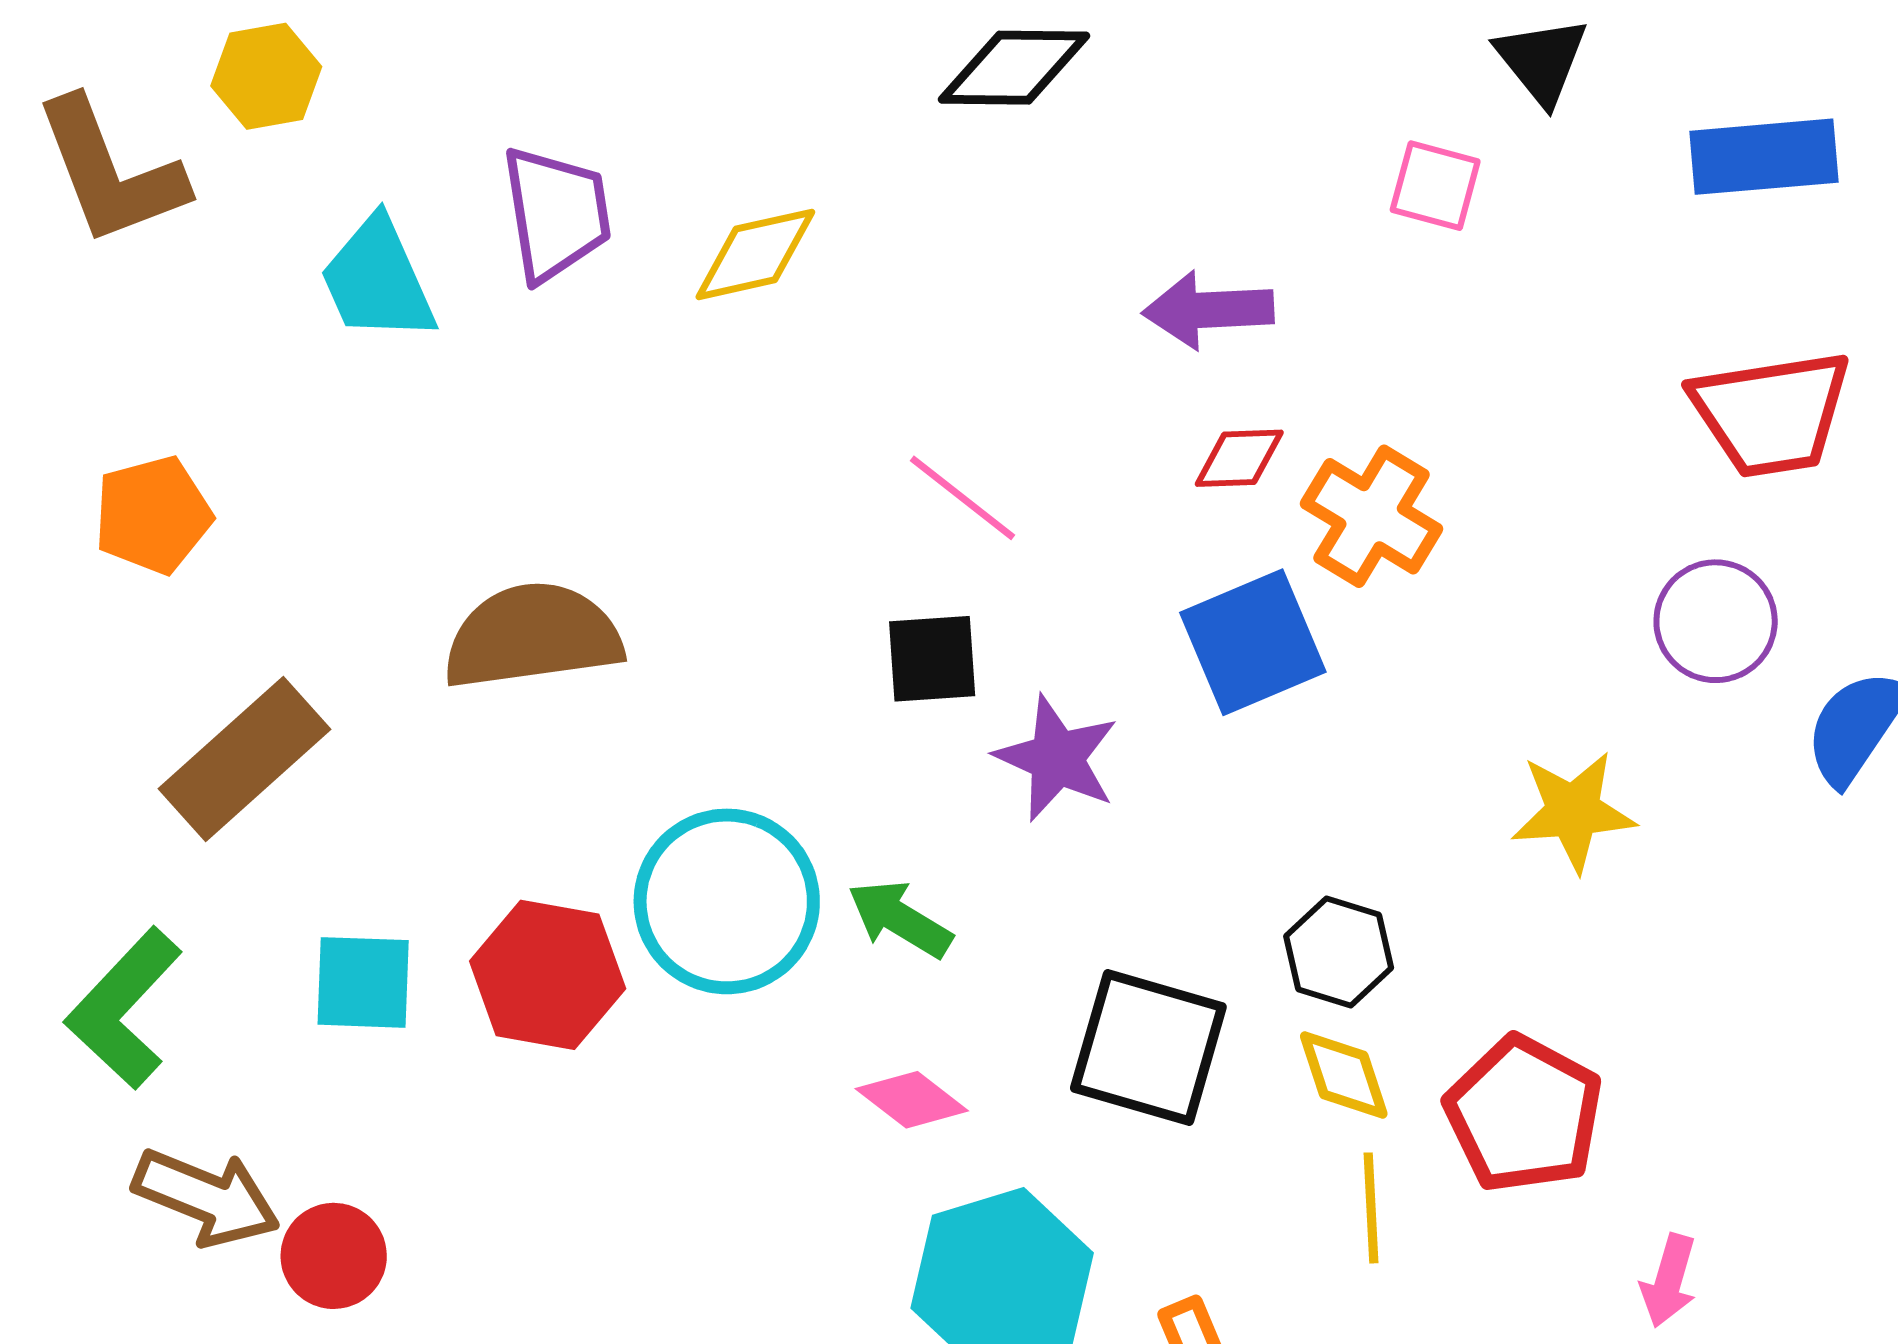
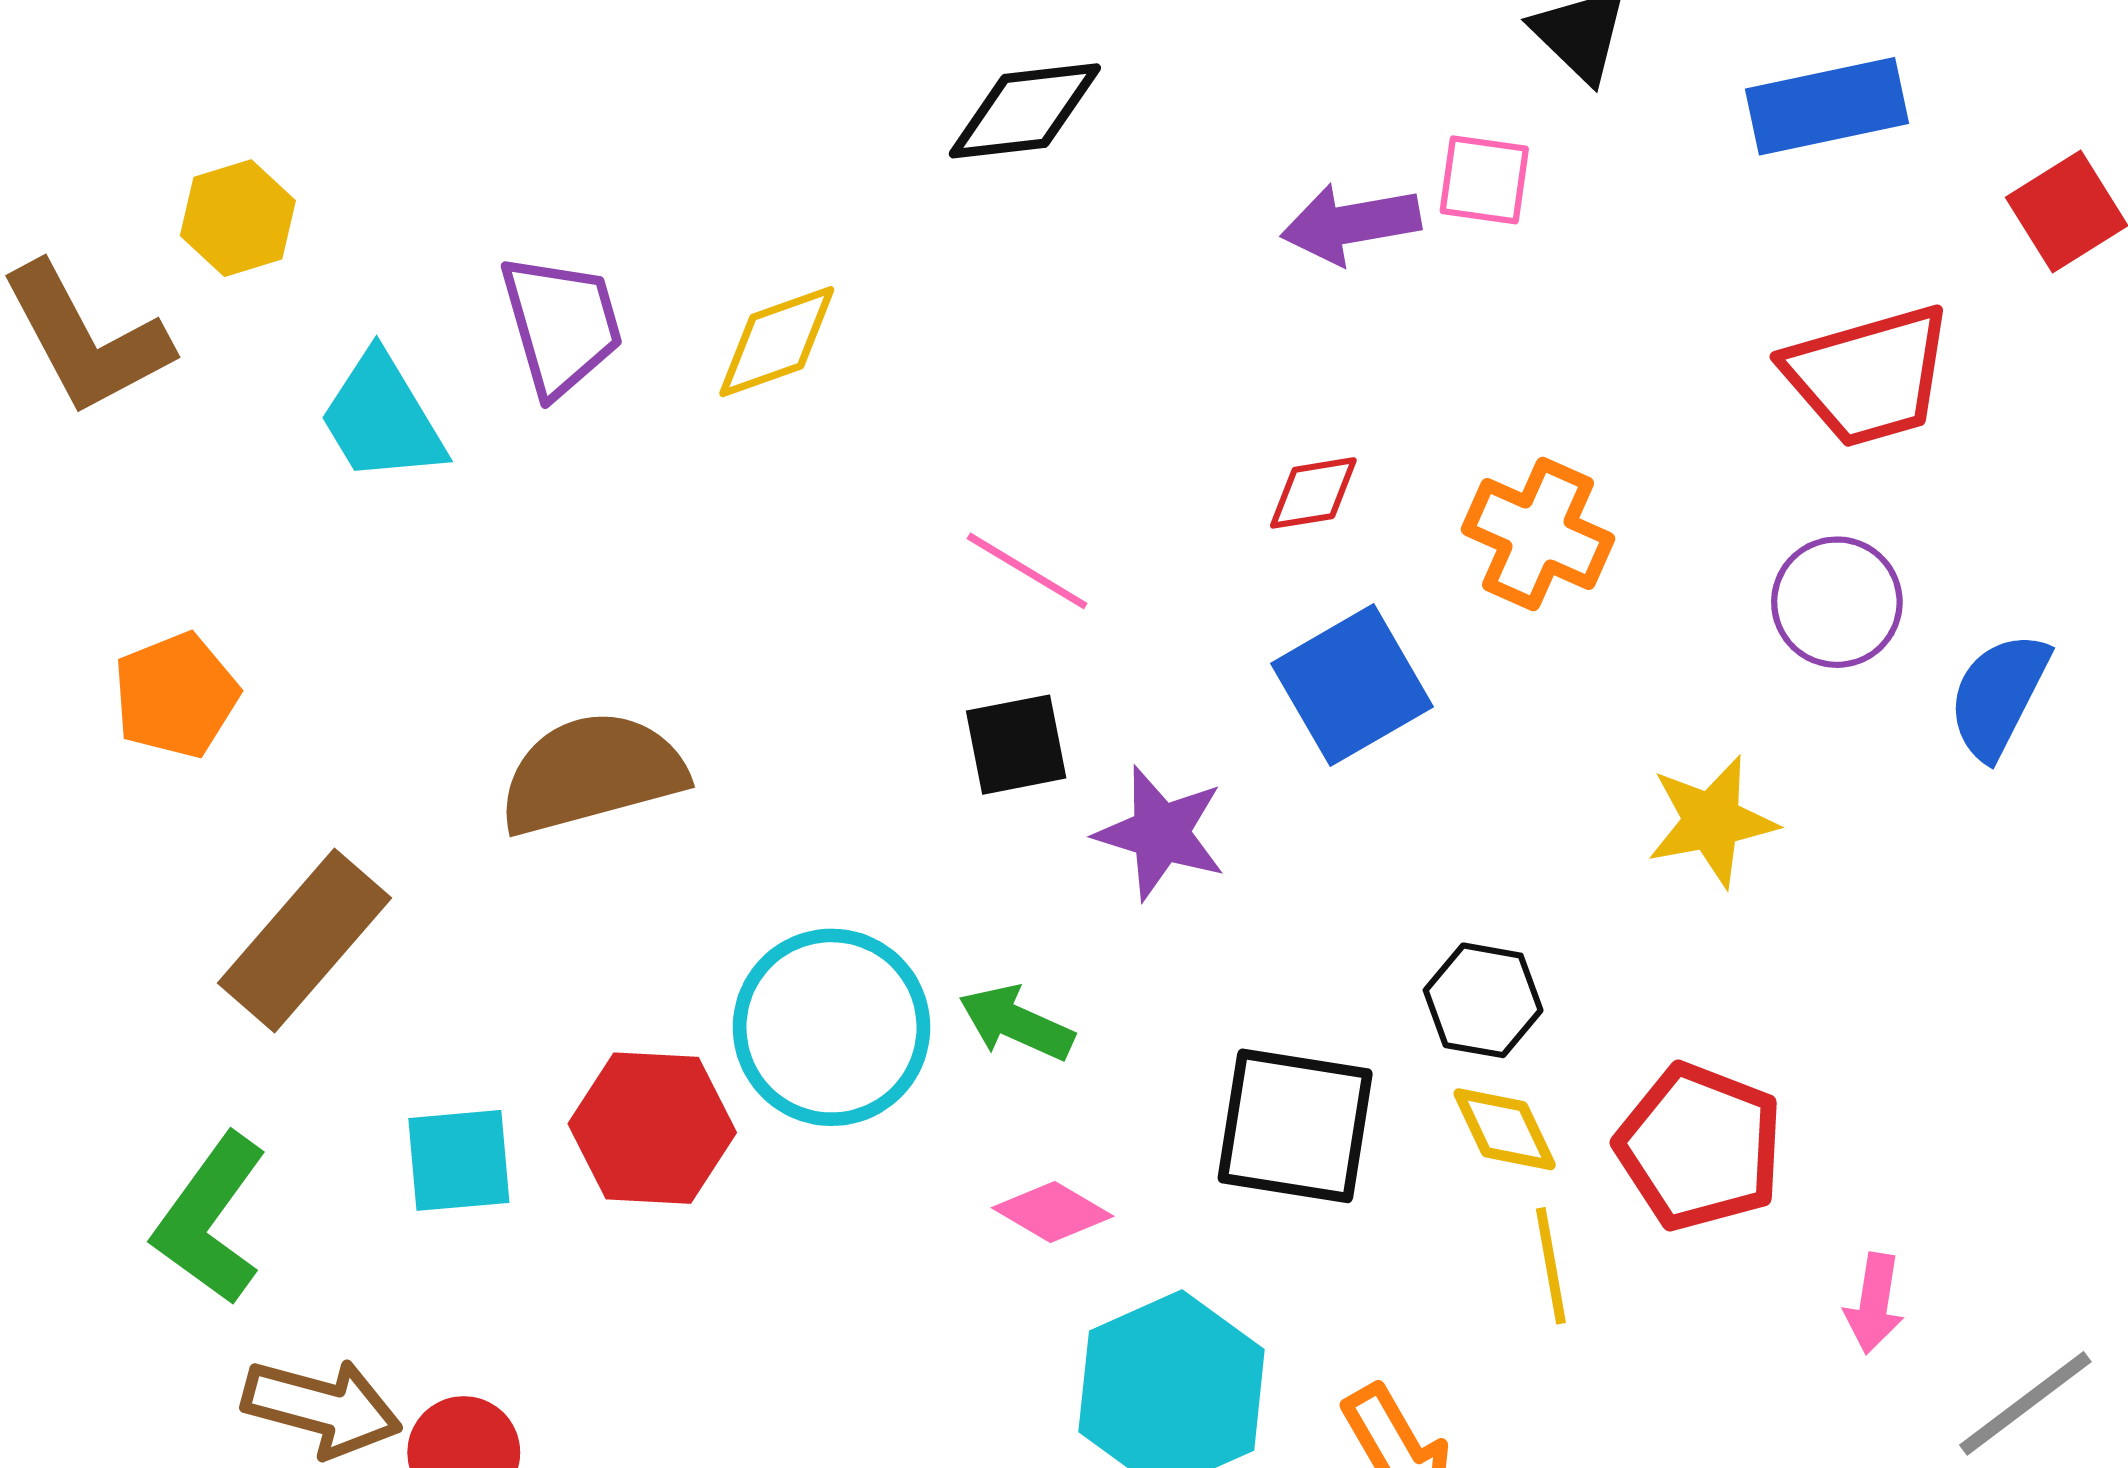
purple arrow: (1208, 310) -> (1351, 224), moved
orange cross: (1372, 516) -> (1538, 534), moved

